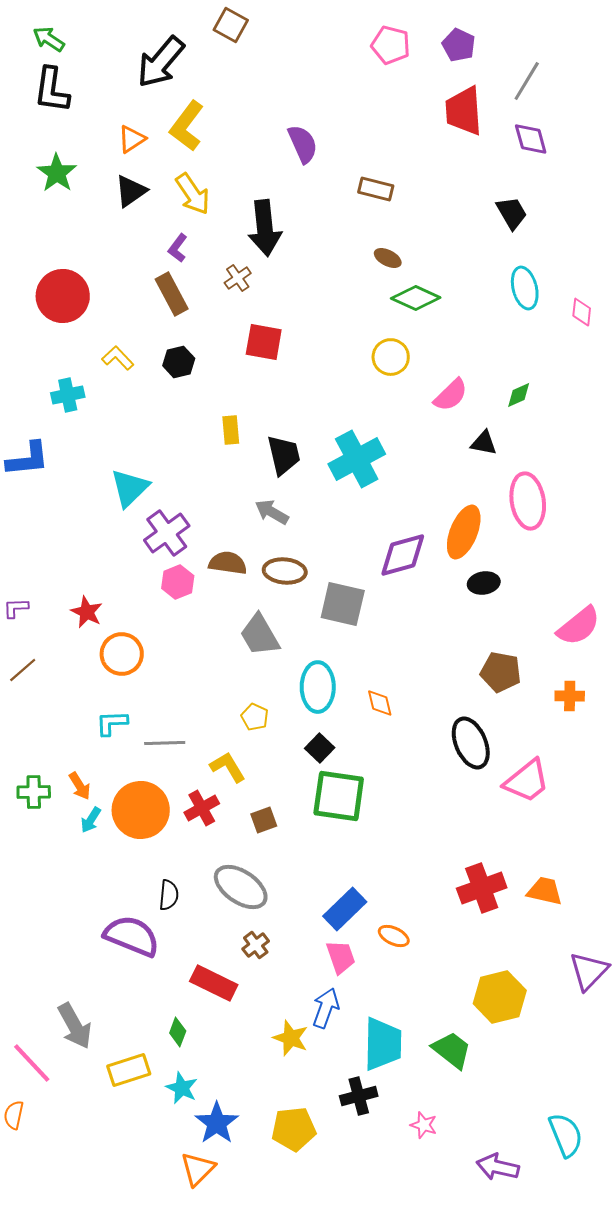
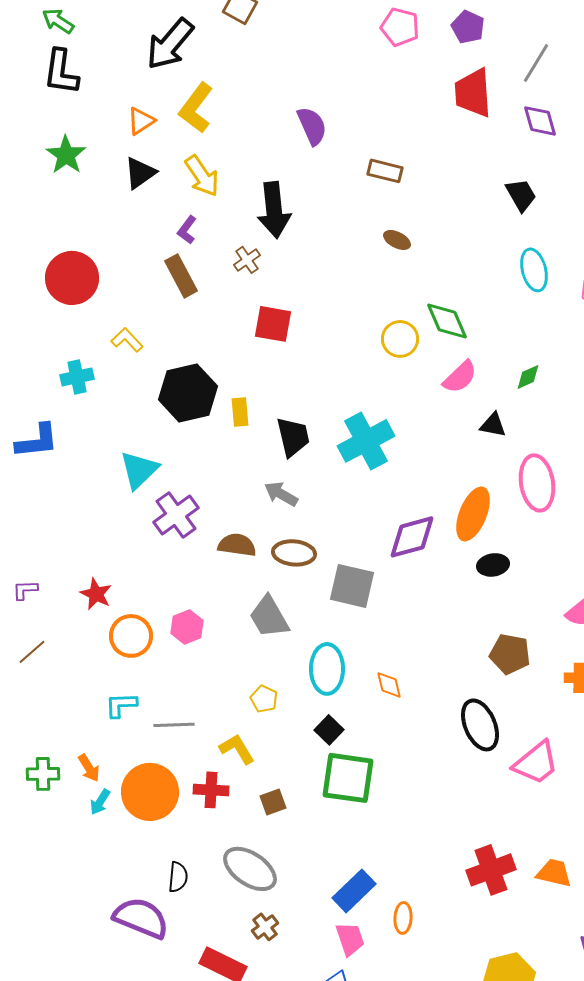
green diamond: (416, 298) -> (447, 321), moved, turned 42
black hexagon: (179, 362) -> (188, 393), moved, size x1.8
pink hexagon: (178, 582) -> (187, 627), moved
red cross: (202, 808) -> (211, 790), turned 32
orange ellipse: (394, 936) -> (403, 918), turned 68

